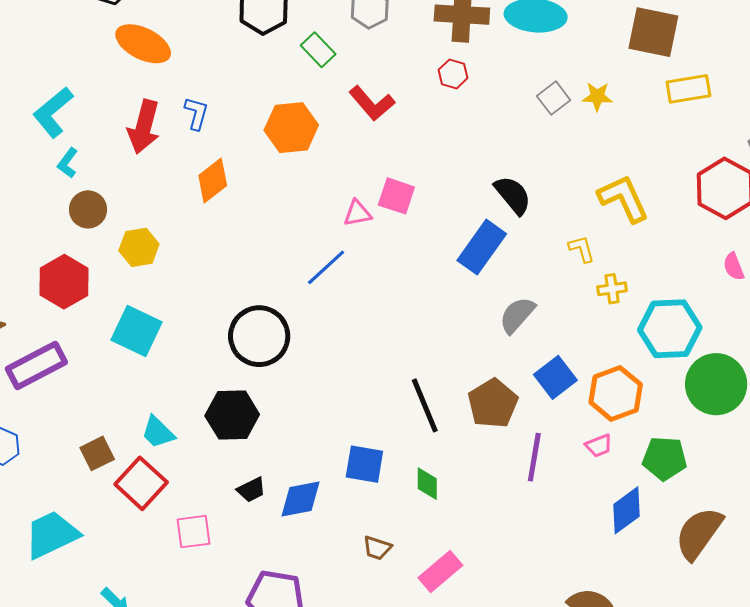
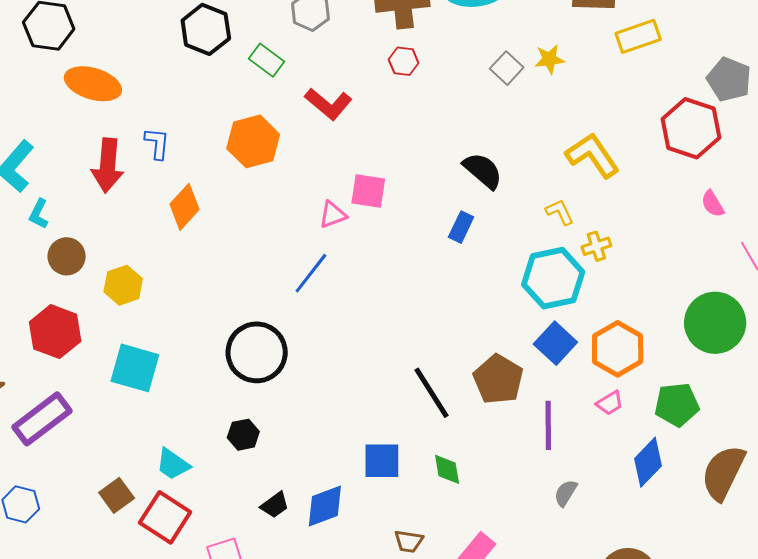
blue rectangle: (482, 247) -> (461, 227), size x0.6
gray semicircle: (517, 315) -> (566, 493), moved, size x0.7
cyan hexagon: (670, 329) -> (553, 278), moved
black hexagon: (232, 415) -> (243, 435), size x0.6

